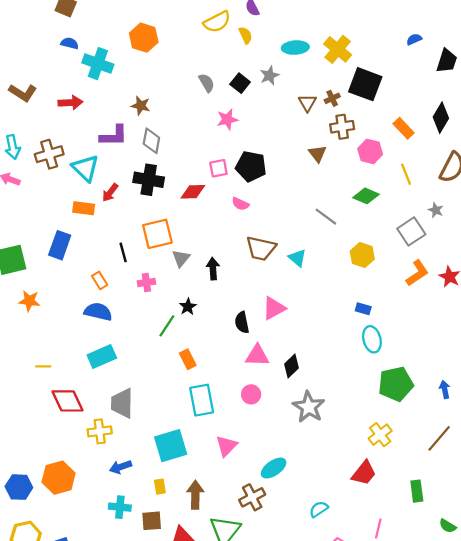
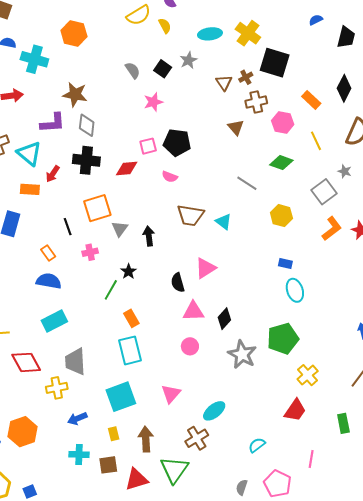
brown star: (141, 106) -> (75, 94), size x1.4
green pentagon: (396, 384) -> (283, 339), moved
cyan rectangle: (202, 400) -> (130, 350), moved

